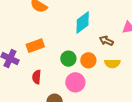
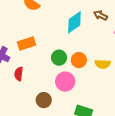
brown arrow: (106, 41) -> (100, 15), moved
red semicircle: (37, 77) -> (19, 74), moved

